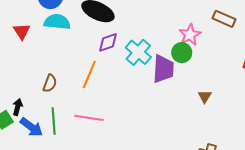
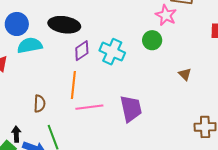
pink star: (190, 35) -> (166, 15), moved
purple trapezoid: (163, 69) -> (131, 109), moved
pink line: (89, 118) -> (89, 107), moved

